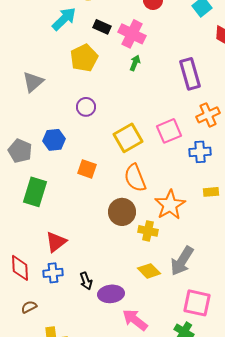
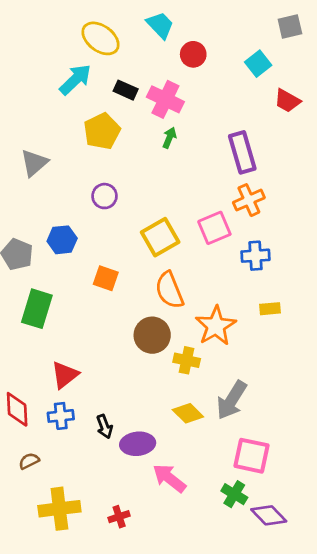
orange cross: (208, 115) -> (249, 200), moved

